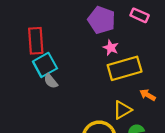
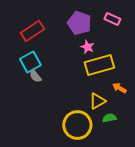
red rectangle: (36, 41) -> (32, 31), moved, turned 60

